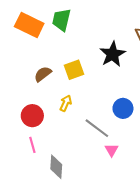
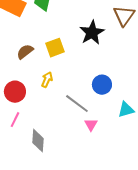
pink line: (32, 145) -> (15, 120), turned 42

